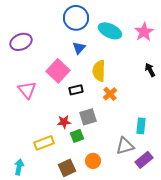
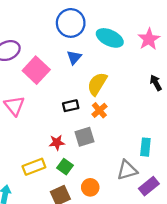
pink square: (58, 71) -> (36, 70), moved
yellow semicircle: (99, 71) -> (97, 84), turned 30
orange cross: (110, 94) -> (99, 110), moved
green square: (77, 136) -> (65, 167), moved, turned -32

